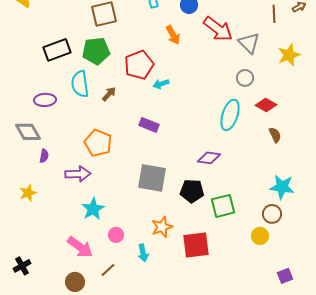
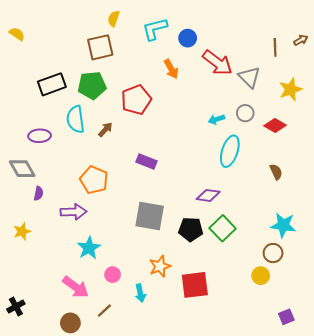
cyan arrow: (161, 84) -> (216, 119), moved
red diamond: (266, 105) -> (275, 125), moved
green square: (223, 206) -> (223, 228), moved, turned -30

